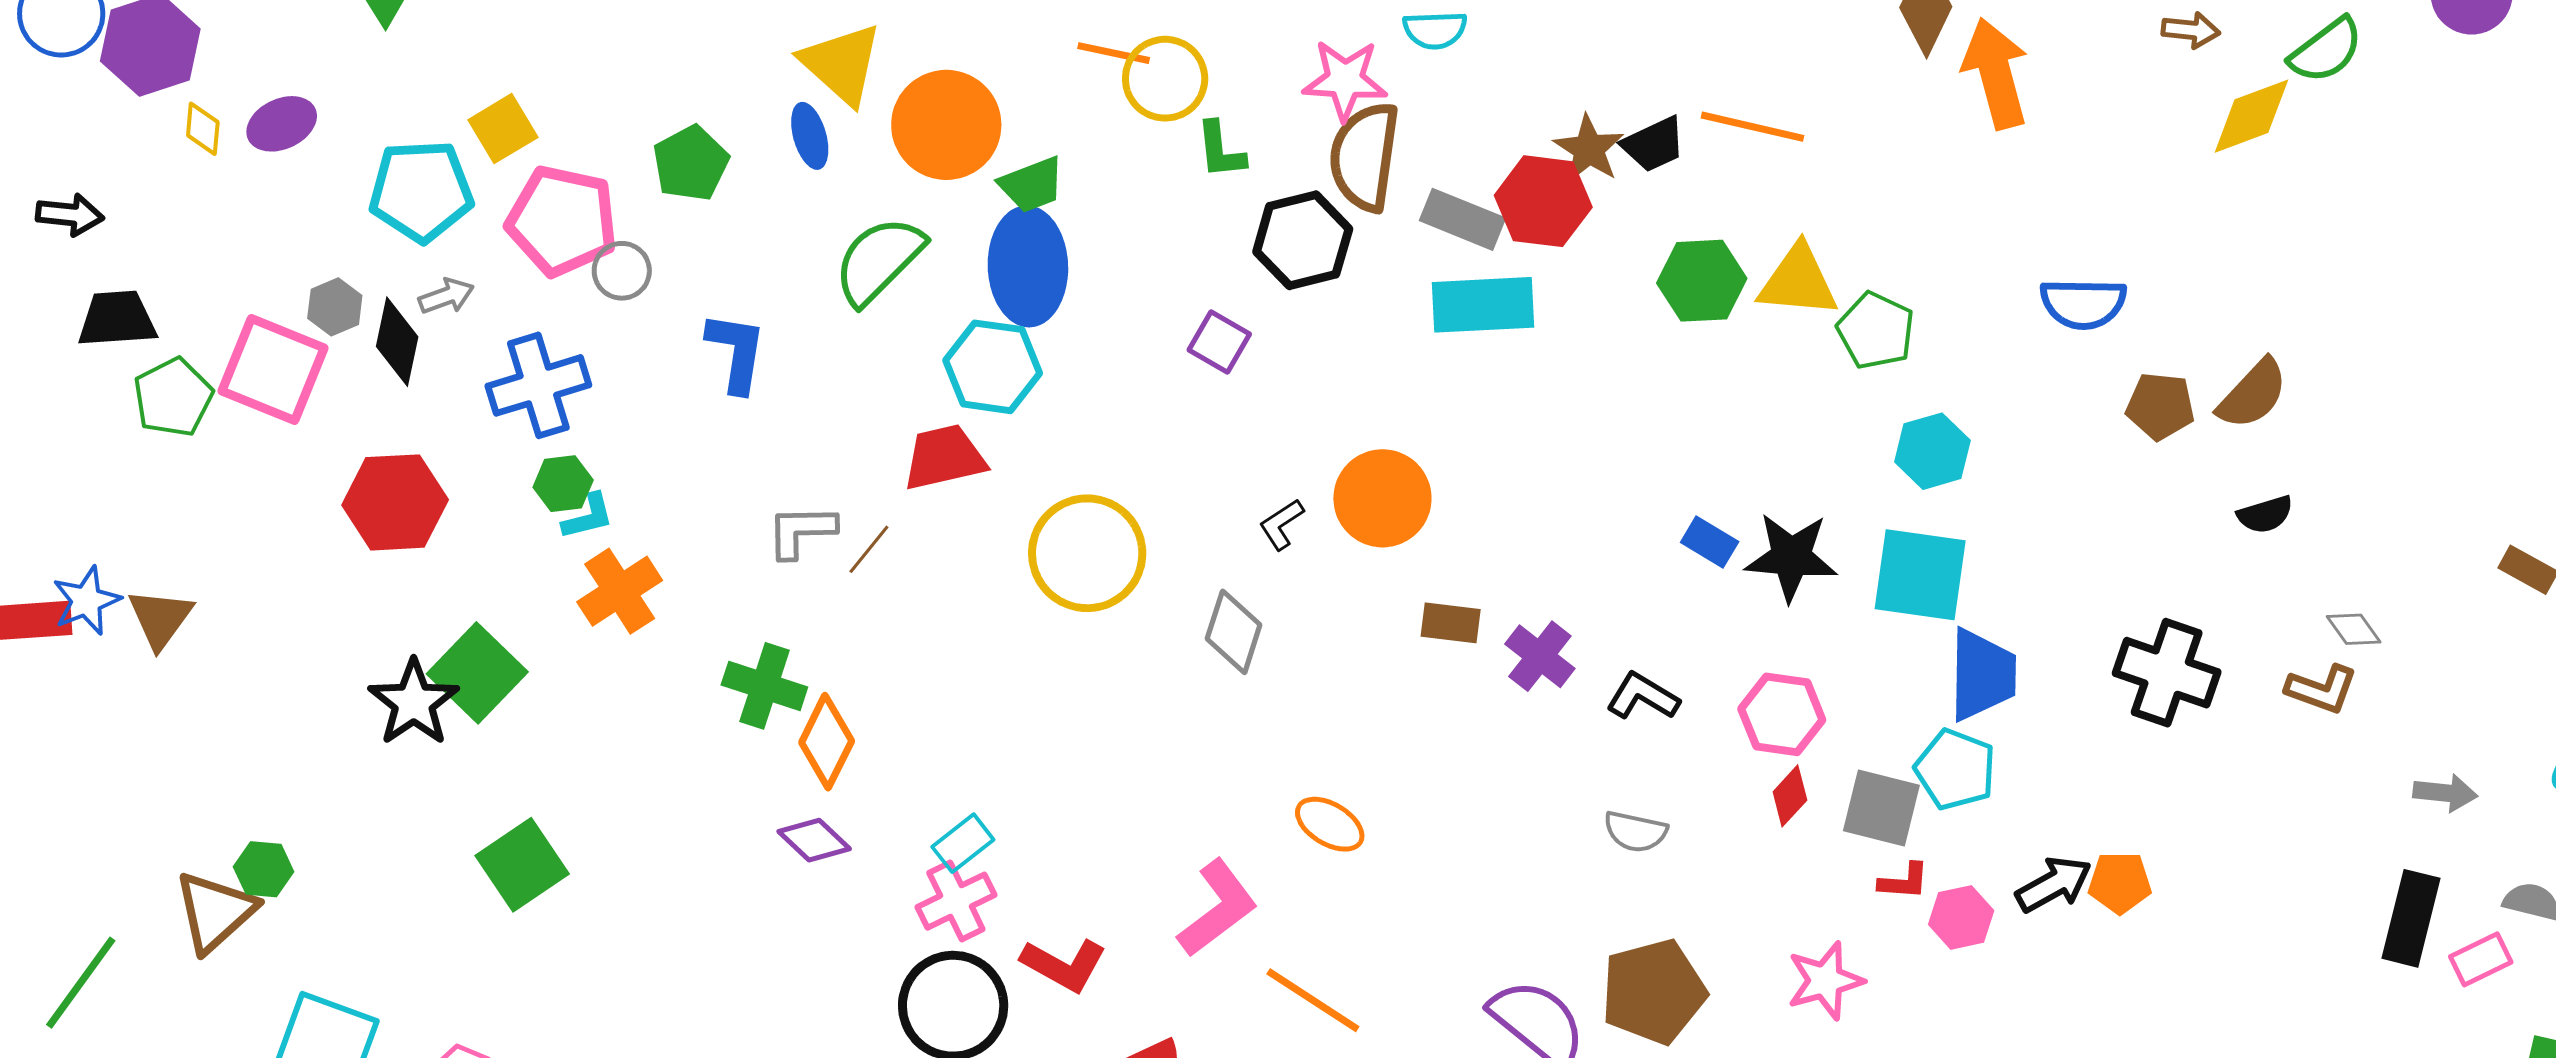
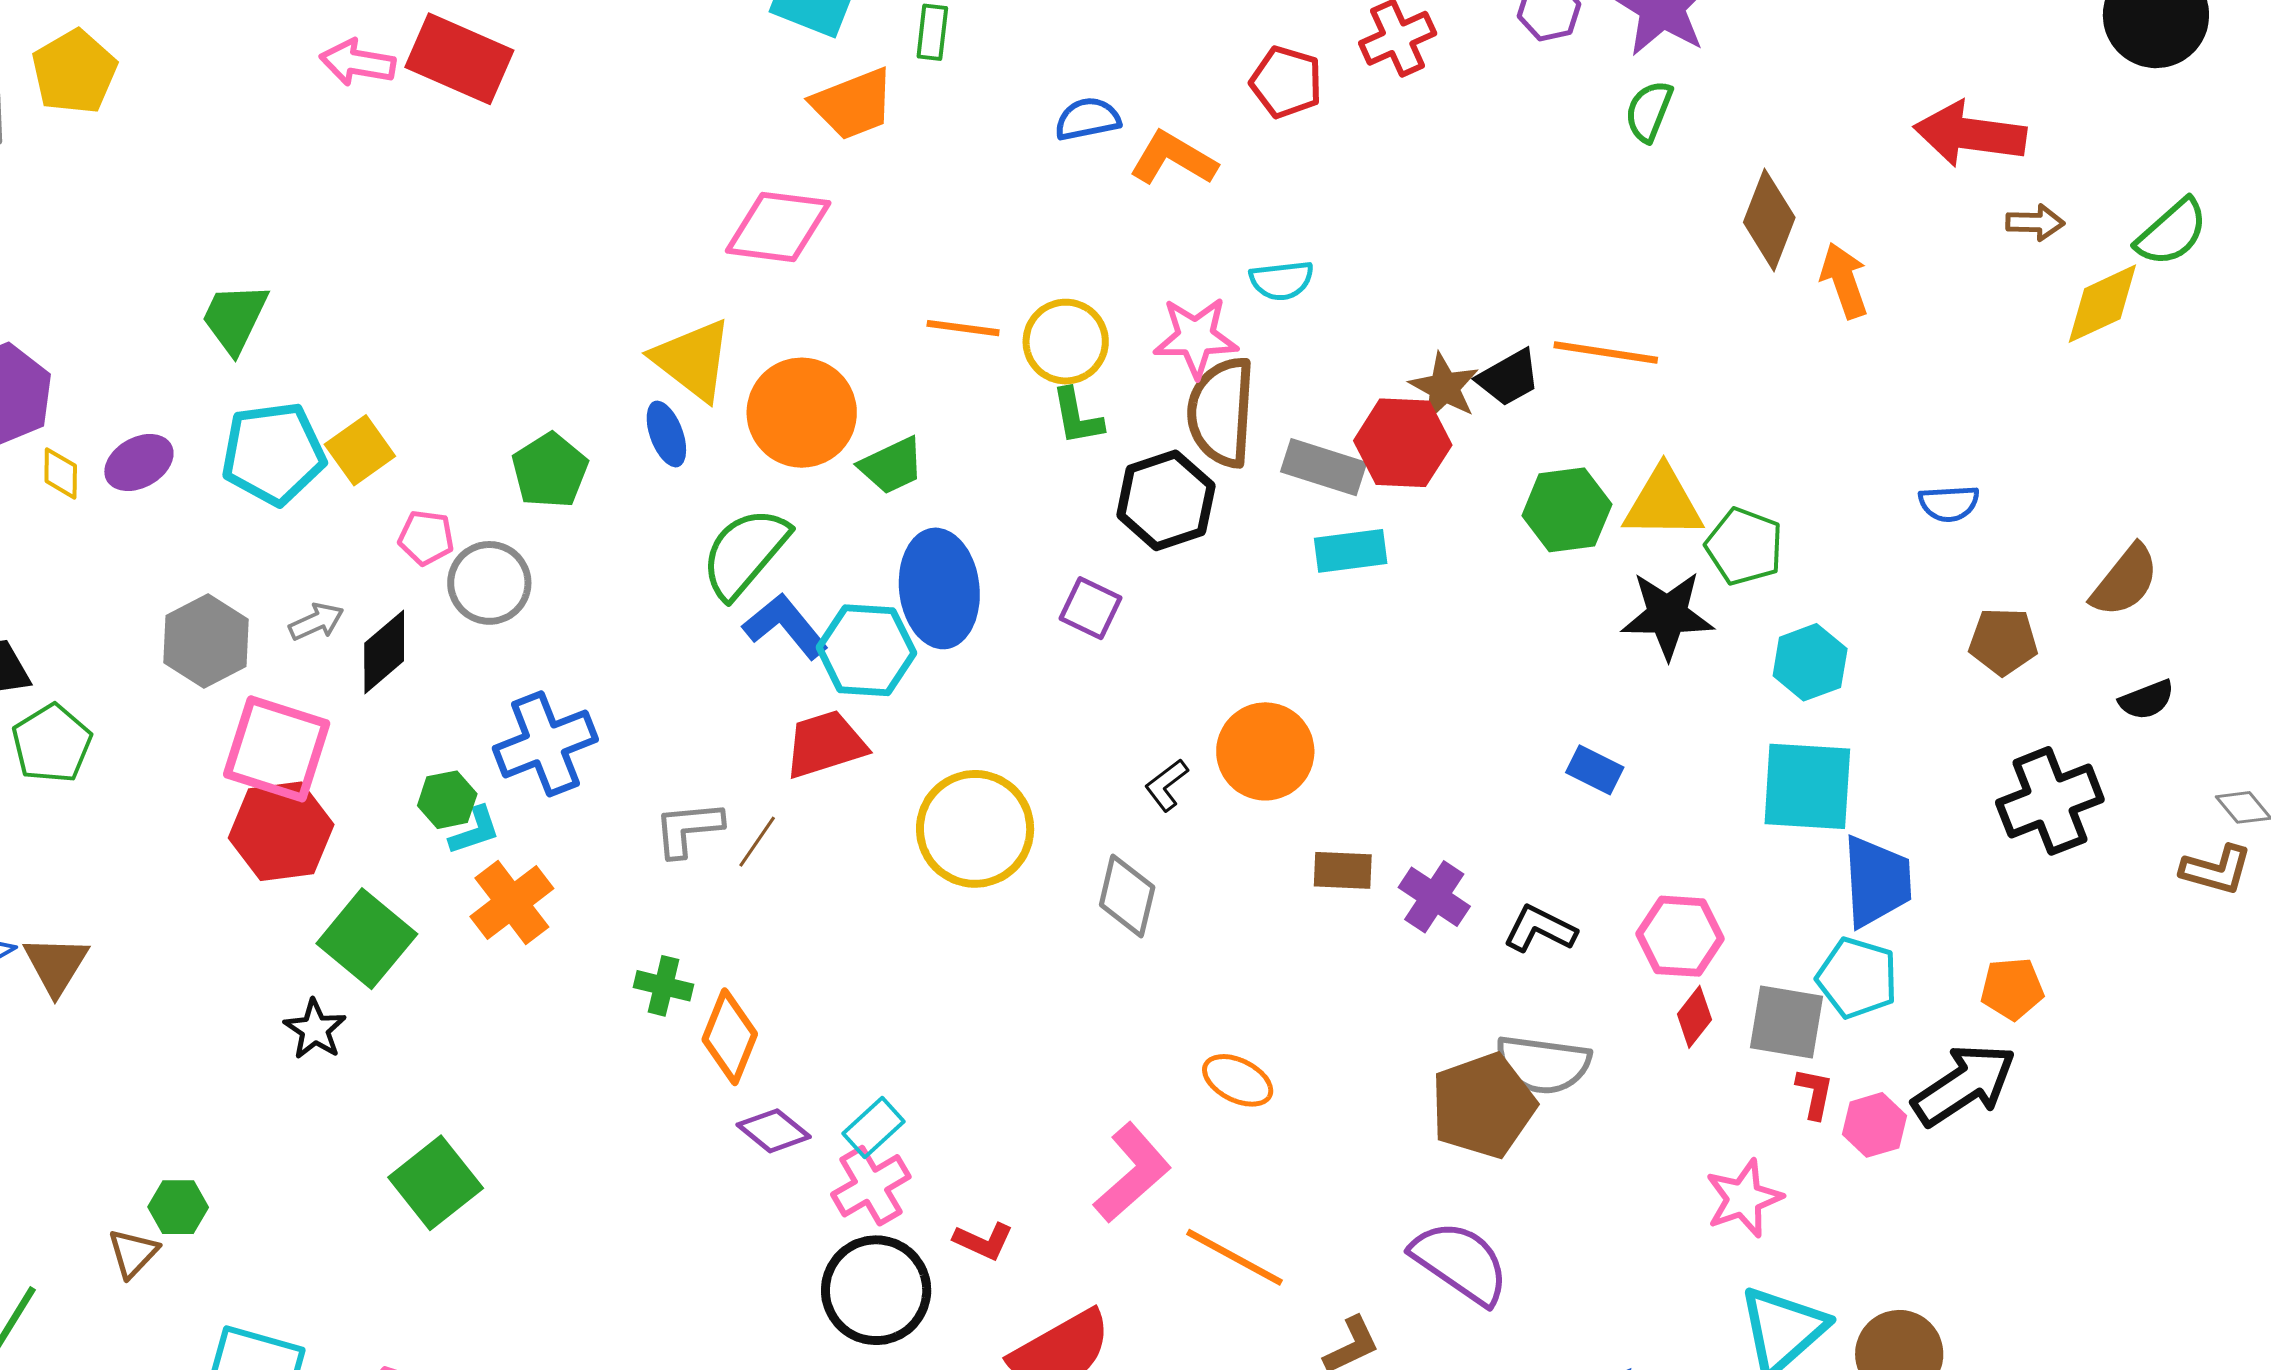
orange arrow: (1996, 73) -> (1844, 281), size x0.7
yellow circle: (1165, 79) -> (1066, 342), moved
cyan pentagon: (421, 191) -> (273, 453), moved
pink pentagon: (562, 221) -> (426, 538), size x0.5
blue ellipse: (1028, 266) -> (939, 588), moved
gray circle: (622, 271) -> (489, 583), size x1.4
blue semicircle: (2083, 304) -> (1949, 503), size x0.7
cyan rectangle: (1483, 305) -> (1351, 551), size x0.7
gray hexagon: (335, 307) -> (206, 641), size x1.6
black diamond: (397, 342) -> (384, 652), moved, turned 42
blue L-shape: (736, 352) -> (785, 626), moved, turned -44
pink square: (273, 370) -> (277, 749), moved
blue cross: (538, 385) -> (545, 744), moved
brown pentagon: (2160, 406) -> (2003, 641), moved
black star: (1791, 557) -> (1667, 615), moved
green square: (477, 673) -> (367, 939), moved
black cross: (2167, 673) -> (2050, 801), moved, turned -36
green cross: (764, 686) -> (664, 986), size x0.7
black star: (414, 703) -> (315, 1029), size x0.7
gray semicircle: (1635, 832) -> (1543, 1064), size x1.5
purple diamond: (814, 840) -> (774, 1131), moved
red L-shape: (1904, 881) -> (1815, 1093), turned -78
orange pentagon: (2120, 883) -> (2012, 989), moved
black arrow: (2054, 884) -> (1964, 1085), size x1.4
brown triangle: (215, 912) -> (133, 1253), size x0.6
red L-shape: (1064, 965) -> (983, 1241), size x0.7
brown pentagon: (1654, 992) -> (1483, 1106), moved

